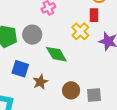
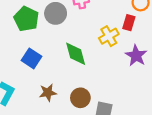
gray circle: (32, 35) -> (56, 13), moved
brown star: (40, 82) -> (48, 93), moved

